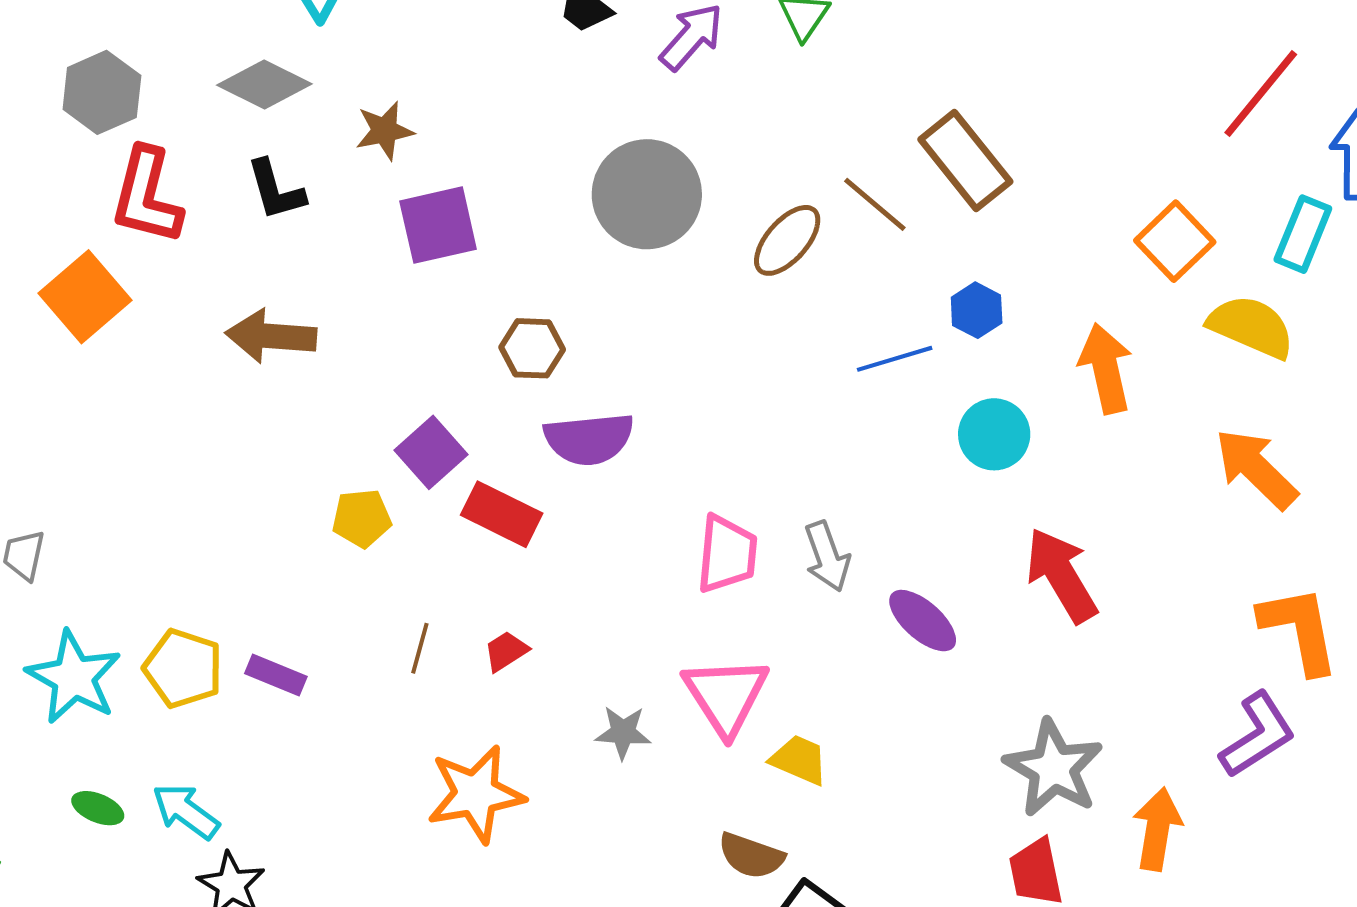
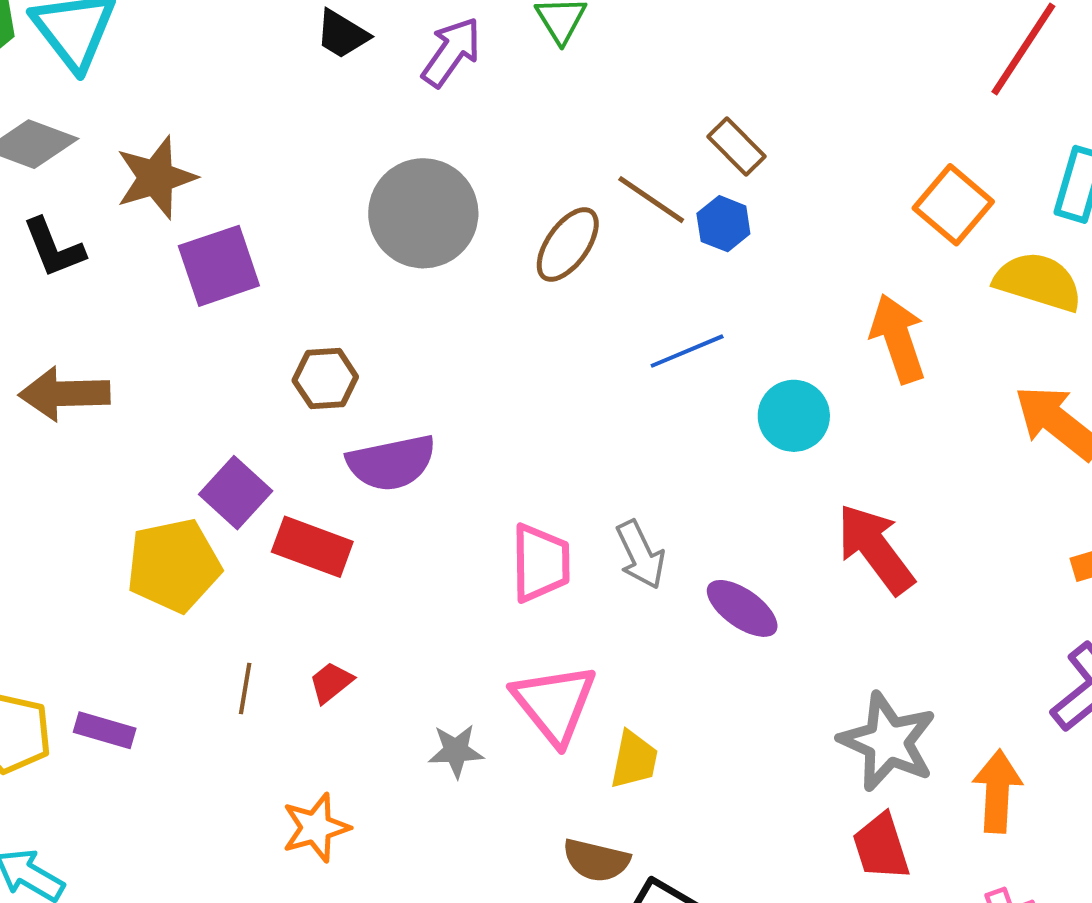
brown star: (385, 131) -> (156, 178), size x1.4
brown rectangle: (965, 161) -> (737, 146), size x0.6
blue hexagon: (977, 310) -> (723, 224), moved
yellow pentagon: (362, 518) -> (174, 565), size x1.6
yellow trapezoid: (799, 760) -> (634, 760), turned 84
orange star: (476, 794) -> (316, 828), size x0.7

